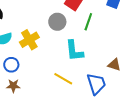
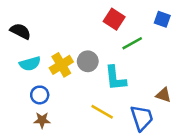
gray circle: (57, 22) -> (88, 61), moved
green line: (88, 22) -> (132, 43), turned 42

